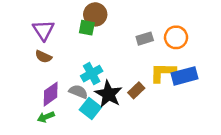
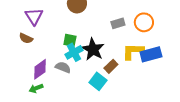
green square: (87, 28) -> (70, 40), moved
brown semicircle: (43, 57) -> (26, 38), moved
black star: (108, 94) -> (93, 49), moved
cyan square: (90, 109) -> (98, 81), moved

